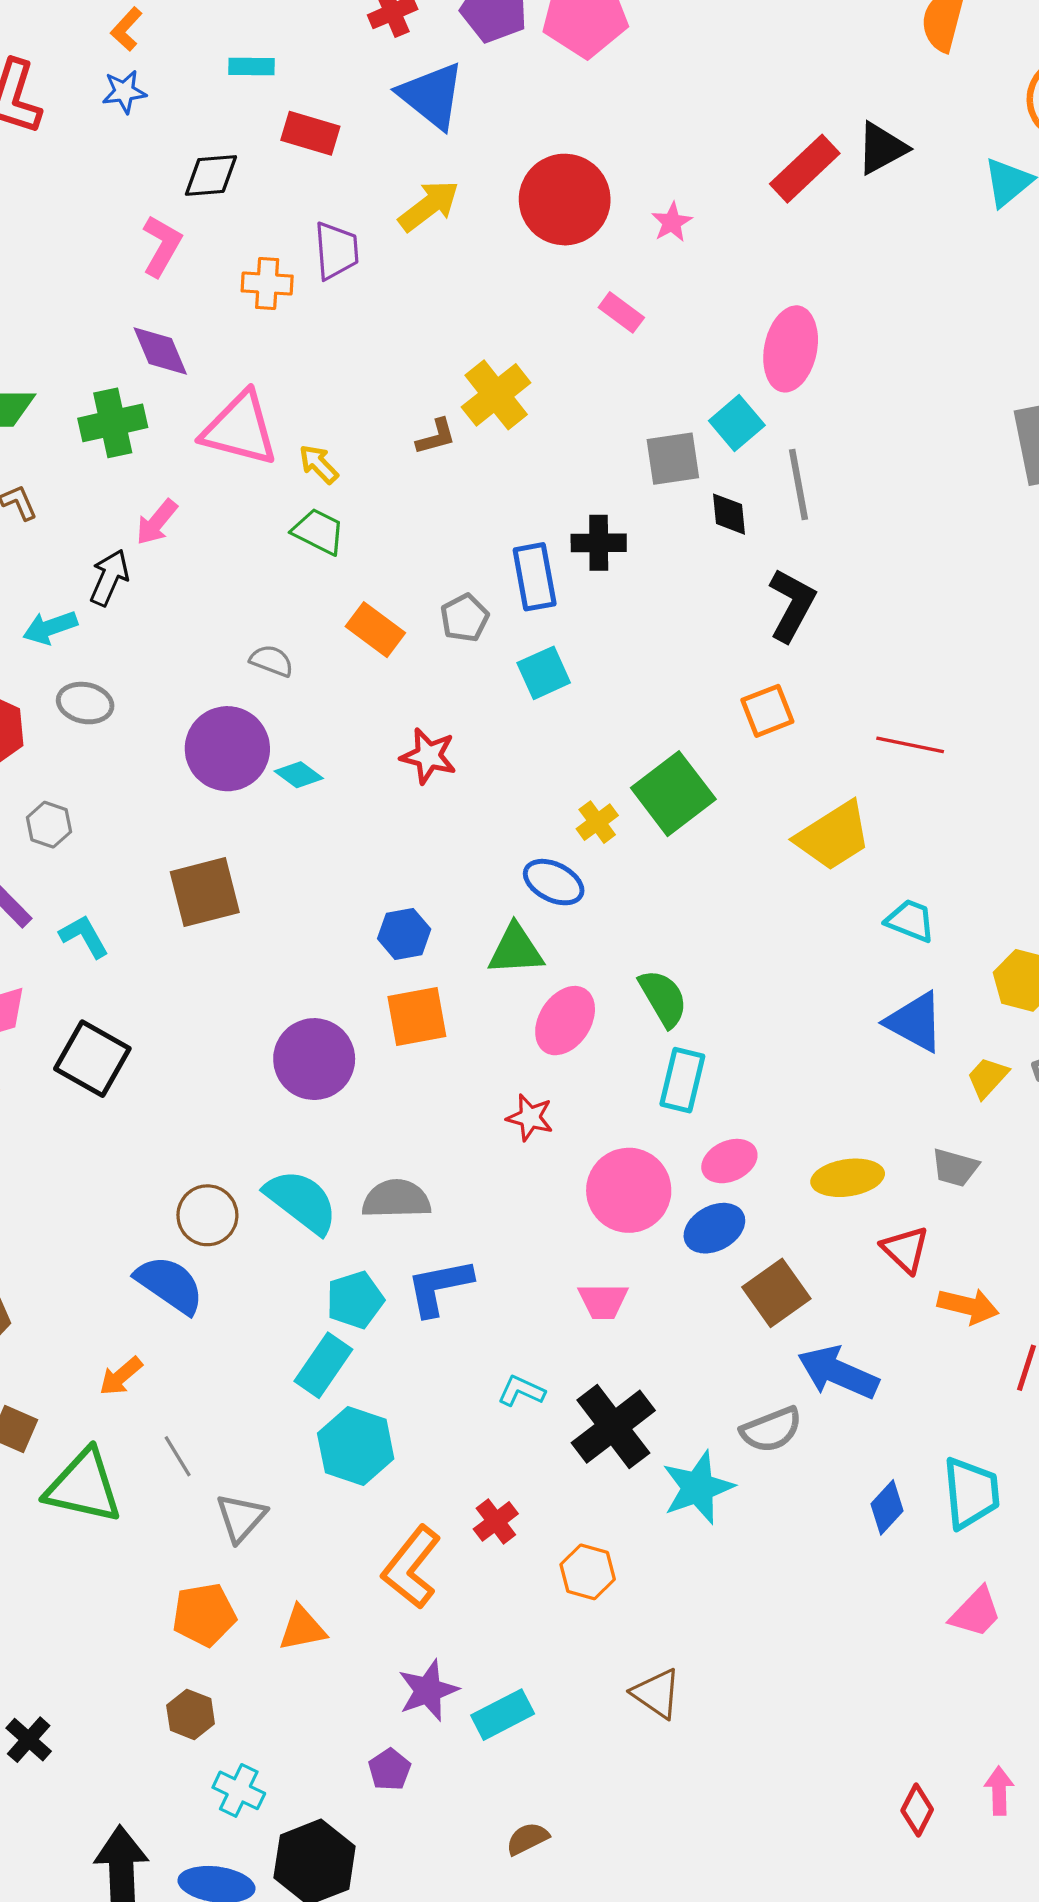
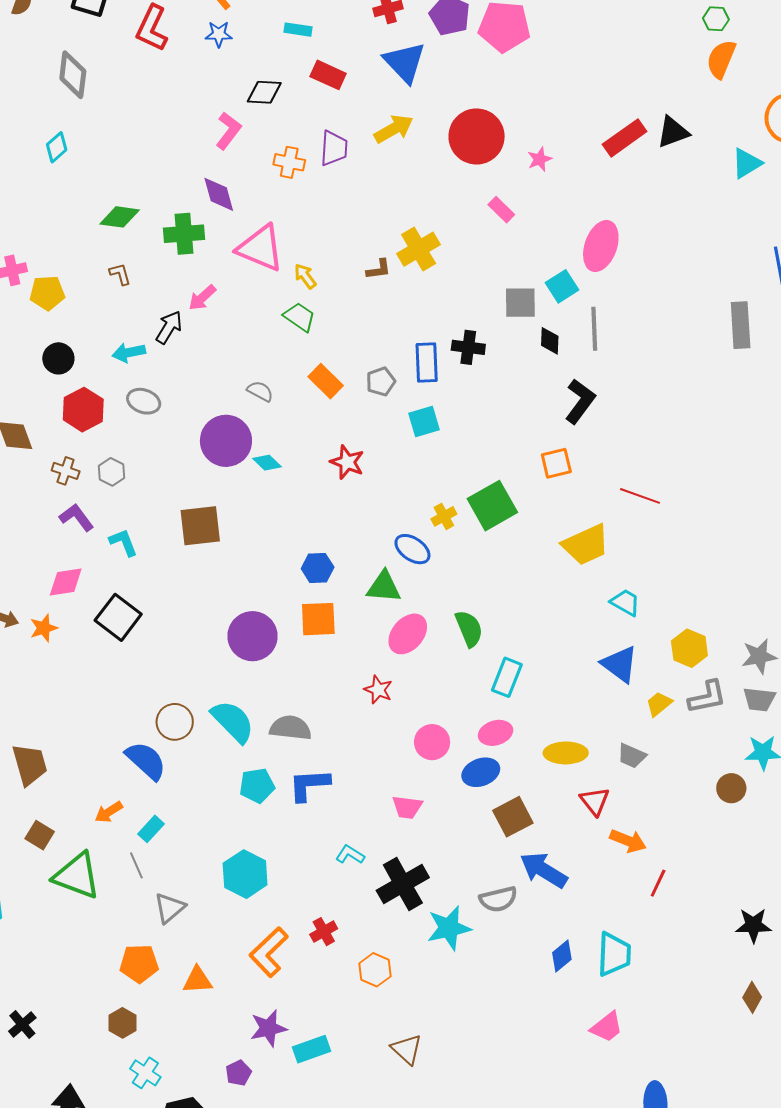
cyan rectangle: (682, 1080) -> (507, 677), moved
pink circle: (629, 1190) -> (432, 742), size x0.7
cyan rectangle: (323, 1365) -> (151, 829), moved, size x0.7

